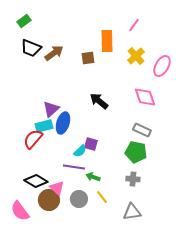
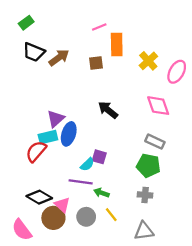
pink line: (134, 25) -> (99, 27), moved, turned 32

